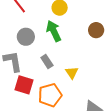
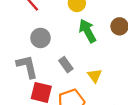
green arrow: (54, 31) -> (87, 31), moved

